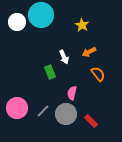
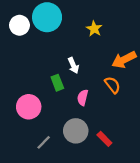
orange arrow: (89, 52) -> (124, 60), moved, size x1.5
pink semicircle: (72, 93) -> (83, 98), moved
pink circle: (17, 108) -> (29, 107), moved
gray line: (43, 111) -> (44, 142), moved

